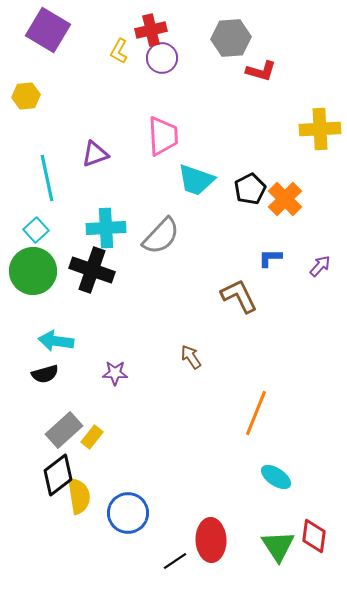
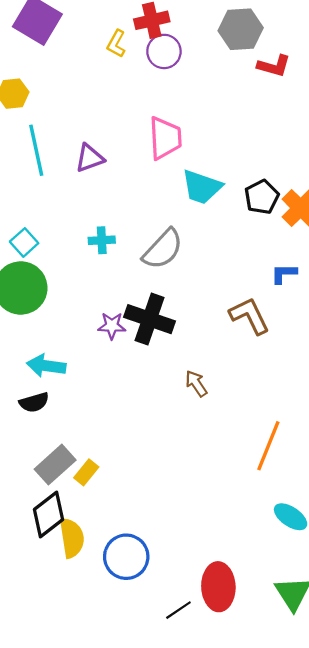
cyan line: (47, 178) -> (36, 150), moved
cyan cross: (106, 228) -> (102, 240), size x0.6
black cross: (92, 270) -> (150, 319), moved
purple star: (115, 373) -> (112, 326), moved

